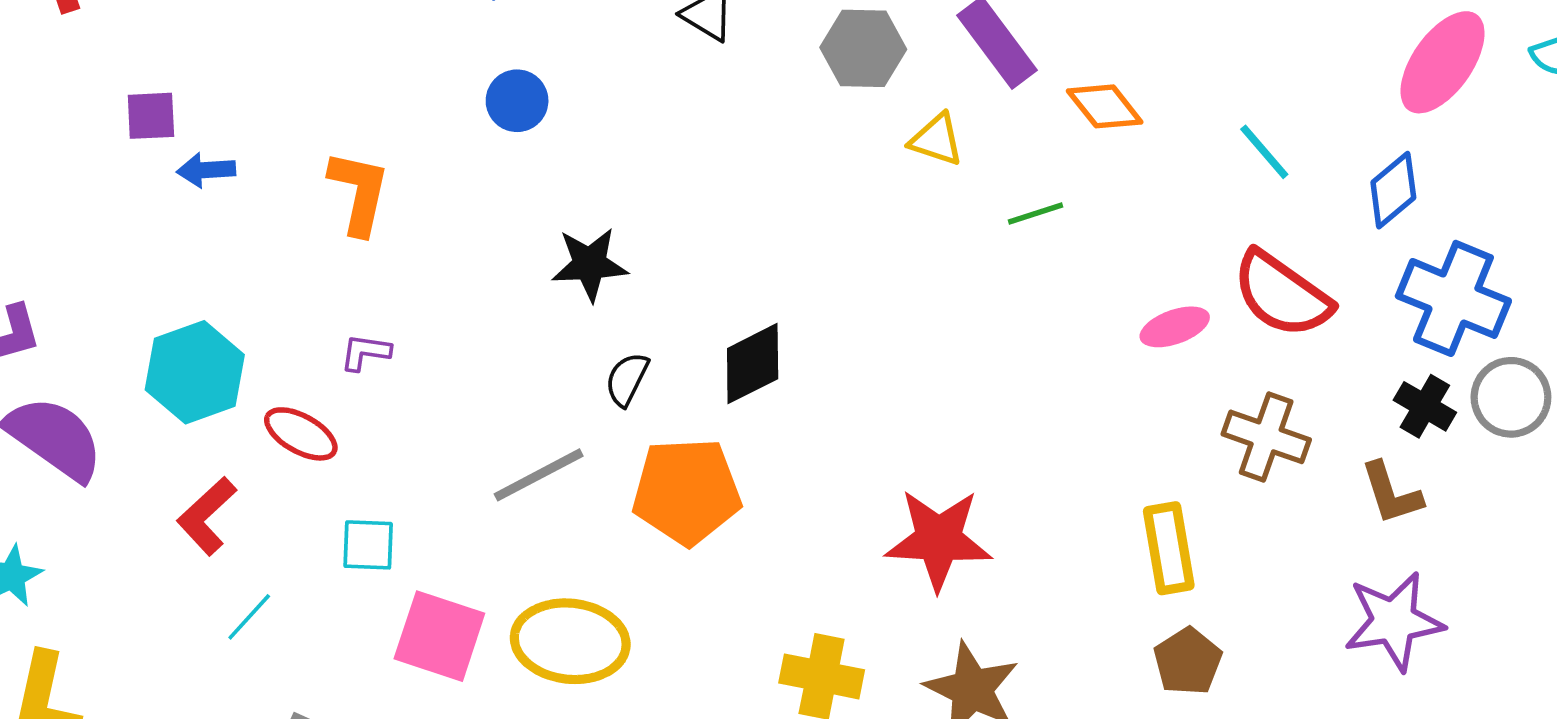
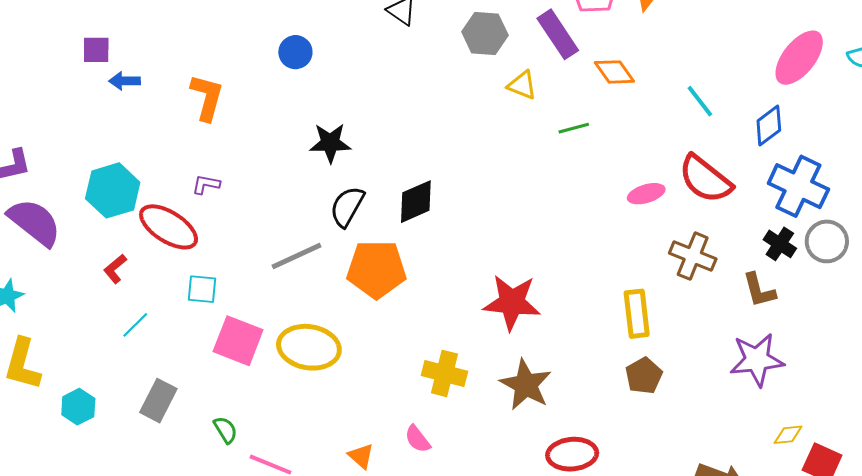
black semicircle: (627, 379) -> (347, 207), size x1.4
red ellipse: (301, 434) -> (169, 227), size x1.5
red L-shape: (207, 516) -> (115, 269), size x0.7

